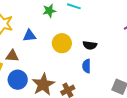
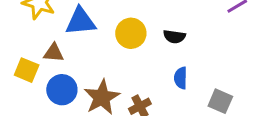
blue triangle: (29, 36) -> (81, 21), size x1.5
blue semicircle: (87, 66) -> (181, 78), moved

